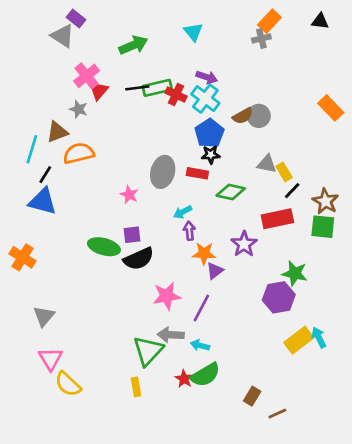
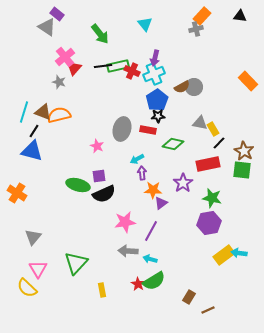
green arrow: (133, 45) -> (100, 34), turned 75
purple arrow: (207, 77) -> (155, 58), turned 84
cyan cross: (205, 99) -> (154, 74), turned 30
brown triangle: (57, 132) -> (43, 112), moved, turned 42
green star: (295, 273) -> (212, 198), moved
cyan arrow: (319, 337) -> (239, 253), turned -56
green triangle: (148, 351) -> (76, 263), moved
yellow semicircle: (68, 384) -> (27, 288), moved

